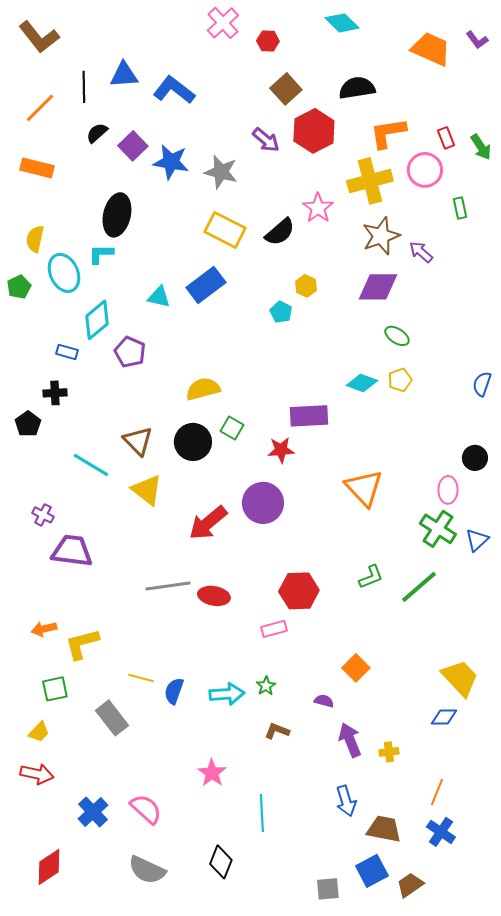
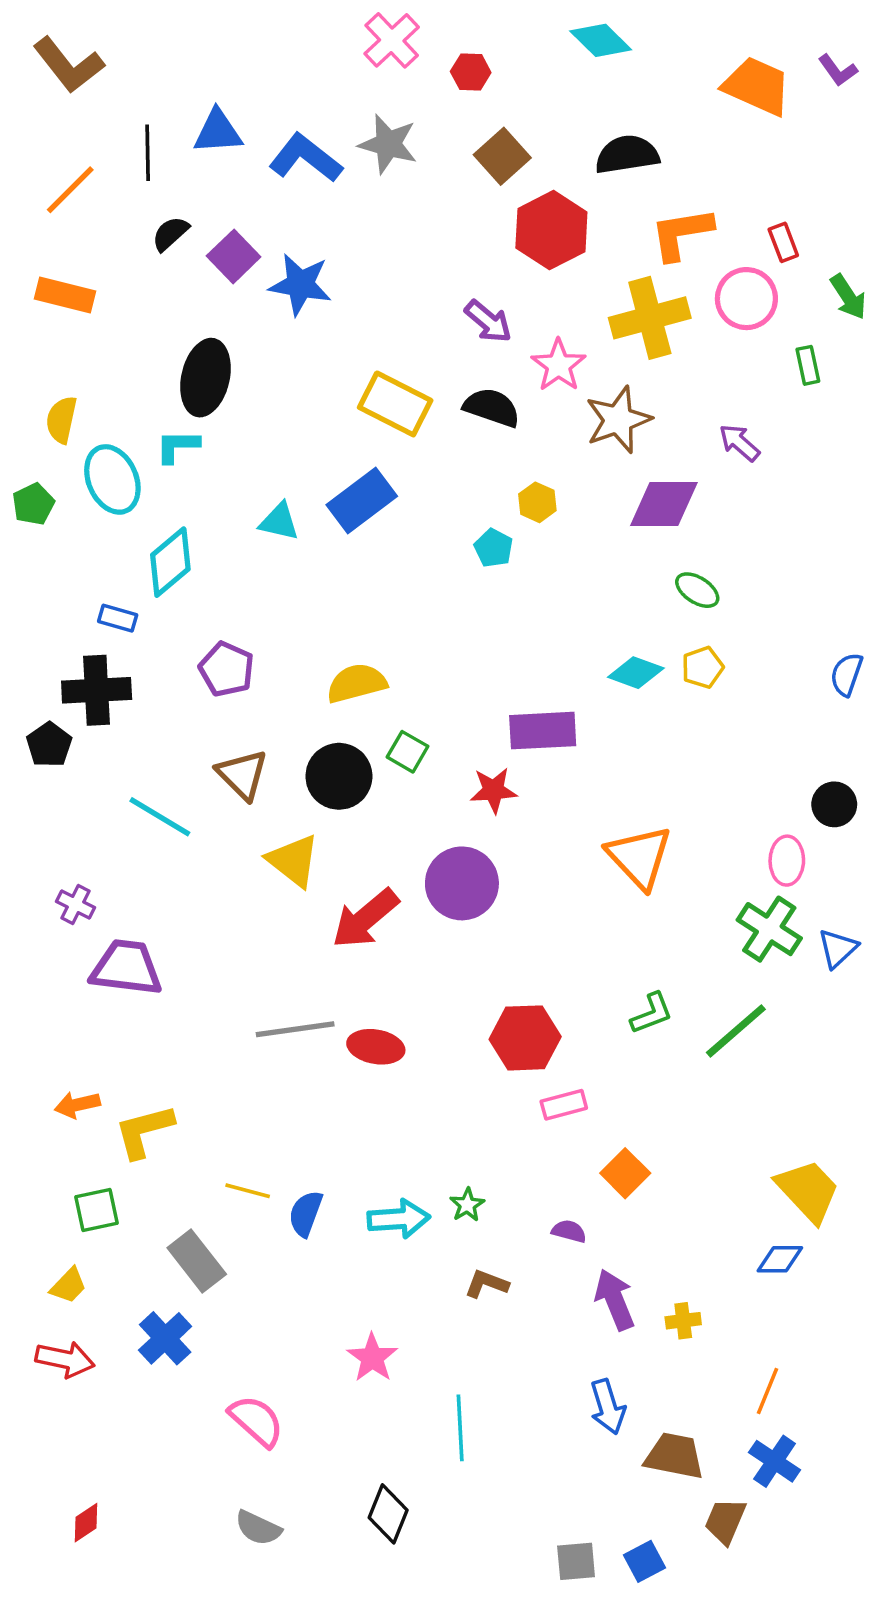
purple arrow: (266, 140) -> (488, 321), moved
green arrow: (481, 147) -> (848, 297), moved
gray star: (221, 172) -> (388, 144), moved
black semicircle: (280, 232) -> (492, 407), turned -120
brown star: (381, 236) -> (618, 420), moved
purple pentagon: (130, 352) -> (227, 669), moved
black cross: (55, 393) -> (97, 690), size x1.6
yellow triangle: (147, 490) -> (293, 861), moved
pink rectangle: (274, 629) -> (564, 1105), moved
blue cross: (93, 812) -> (165, 1338), moved
red diamond: (49, 867) -> (86, 1523), size x0.6
gray semicircle: (147, 870) -> (258, 1528), size x0.7
blue square: (372, 871) -> (645, 1561), moved, size x0.7
brown trapezoid: (410, 885) -> (725, 1521), moved, turned -32

